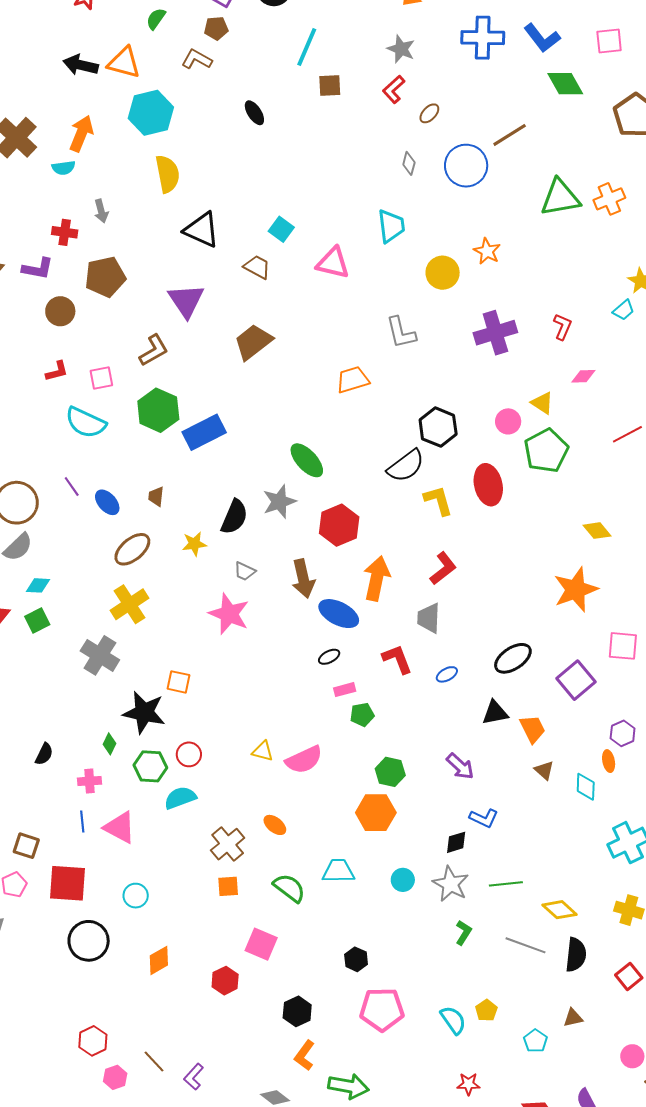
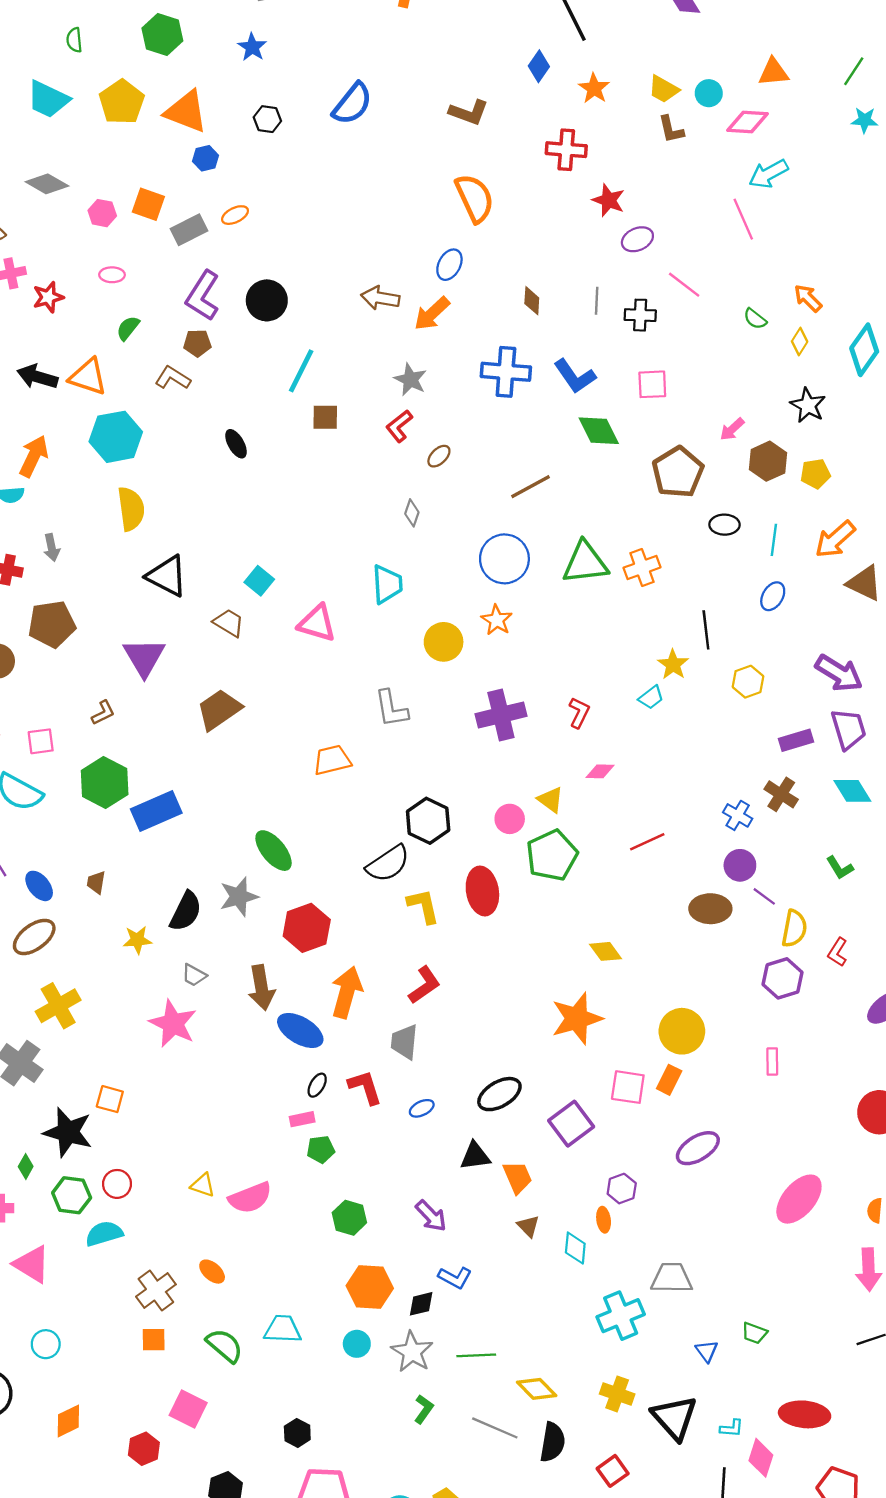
blue circle: (466, 166) -> (504, 559), moved
brown L-shape: (154, 350) -> (103, 713), size x0.7
brown ellipse: (132, 549) -> (34, 937), moved
black ellipse: (329, 657) -> (317, 1085), moved, turned -35
orange hexagon: (376, 813) -> (370, 1287), moved

